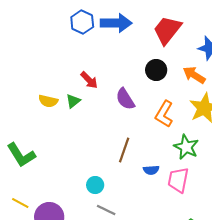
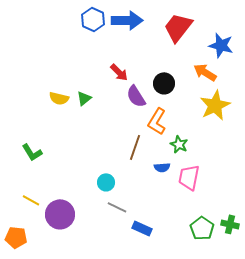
black circle: (156, 70) -> (164, 83), moved
red arrow: (89, 80) -> (119, 72), moved
orange L-shape: (164, 114) -> (157, 121), moved
green star: (186, 147) -> (179, 144), moved, size x0.7
green L-shape: (21, 155) -> (32, 152), size x0.7

